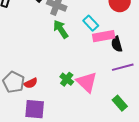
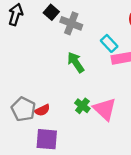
green arrow: (61, 29) -> (76, 62), moved

